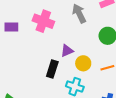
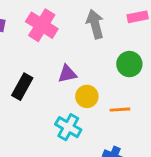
black rectangle: (52, 69) -> (22, 87), moved

